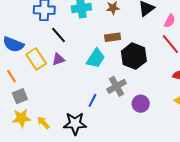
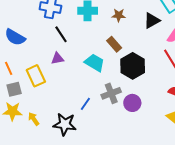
brown rectangle: (113, 37) -> (114, 44), turned 49
cyan trapezoid: (96, 58) -> (95, 63), turned -100
yellow rectangle: (36, 59) -> (36, 76), moved
purple circle: (141, 104) -> (132, 103), moved

